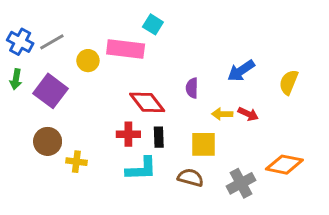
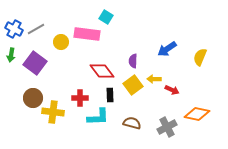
red arrow: (248, 114) -> (172, 90), moved
red cross: (128, 134) -> (80, 98), moved
yellow square: (203, 144) -> (133, 85), moved, turned -36
yellow cross: (76, 162) -> (53, 112), size x1.5

